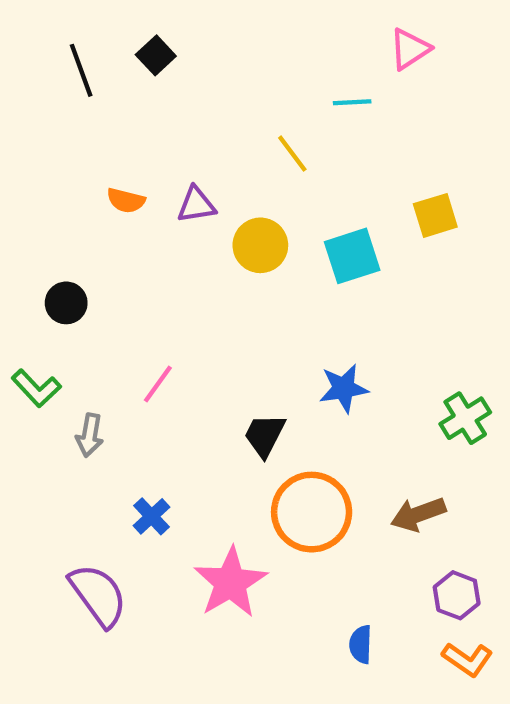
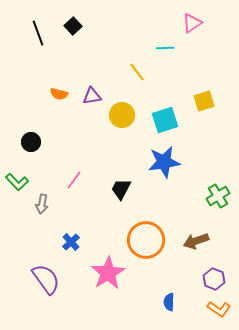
blue star: (344, 388) -> (164, 162), moved, size x1.4
black trapezoid: (265, 435) -> (121, 189), moved

